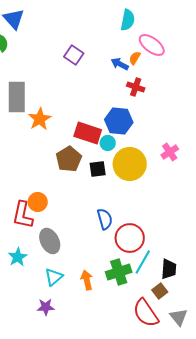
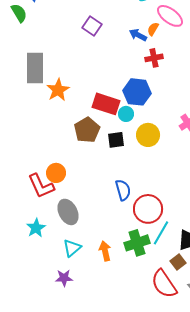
red cross: (136, 87) -> (154, 58), turned -30
yellow circle: (130, 164) -> (148, 135), size x0.7
red L-shape: (23, 215) -> (41, 186), turned -36

